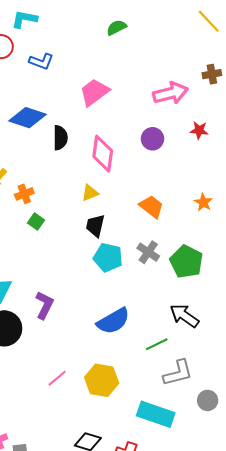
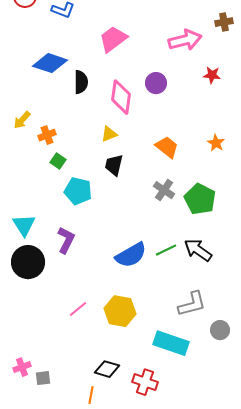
purple circle: (153, 139) -> (156, 83), moved
cyan pentagon: (108, 257) -> (78, 191), moved
green line: (157, 344) -> (166, 250), moved

